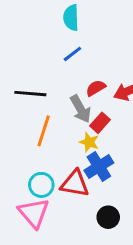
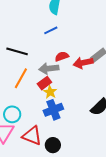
gray arrow: (81, 109) -> (49, 69), turned 102
red rectangle: (100, 123) -> (44, 83), moved
red triangle: (75, 184) -> (32, 136), moved

